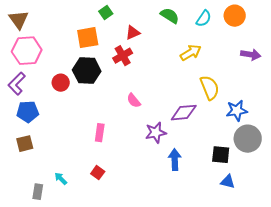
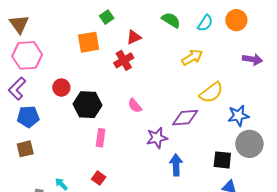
black hexagon: (87, 71) -> (88, 105), moved
yellow semicircle: (210, 88) -> (211, 93), turned 75

